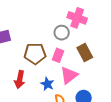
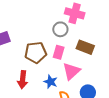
brown rectangle: (85, 53) -> (85, 47), turned -36

